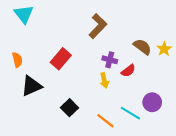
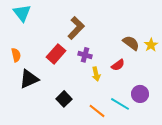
brown L-shape: (98, 26) -> (76, 28), moved
purple cross: (110, 60) -> (85, 55), moved

